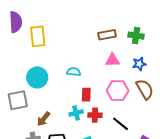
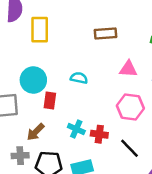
brown rectangle: (107, 35) -> (106, 34), moved
red rectangle: (86, 95) -> (50, 100), moved
cyan cross: (76, 113) -> (76, 129), turned 32

